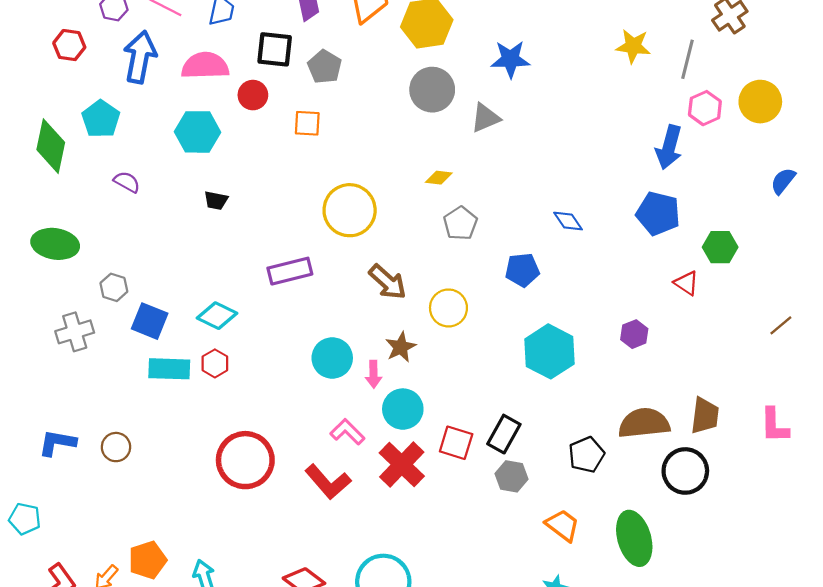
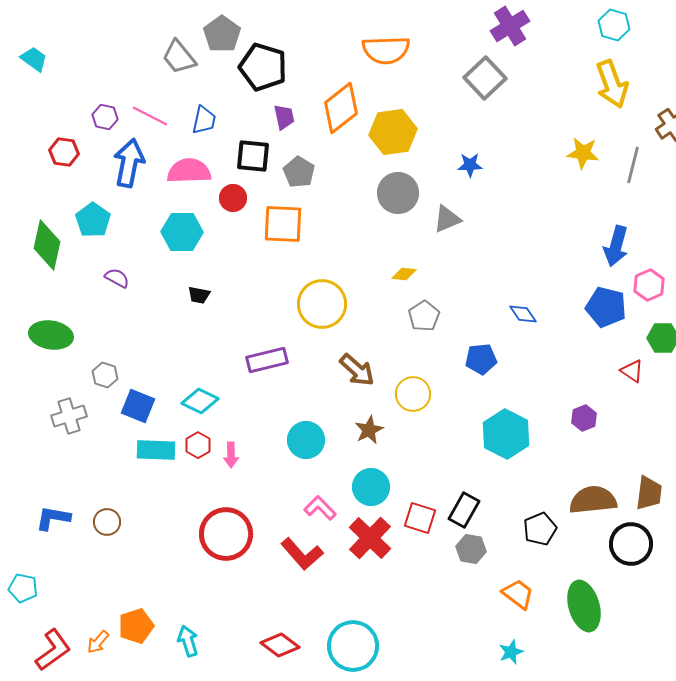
blue star: (510, 59) -> (470, 165), size x0.7
pink hexagon: (705, 108) -> (649, 285), moved
orange square: (307, 123) -> (283, 224), size x1.6
pink arrow: (373, 374) -> (231, 455), moved

